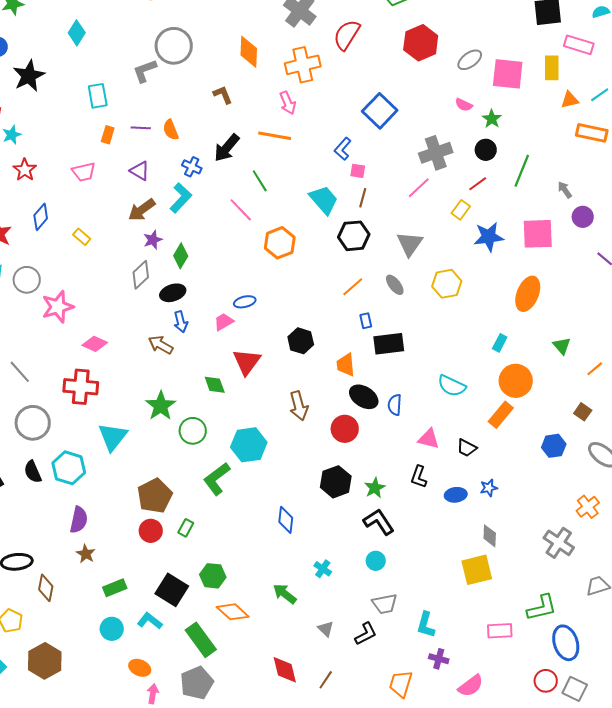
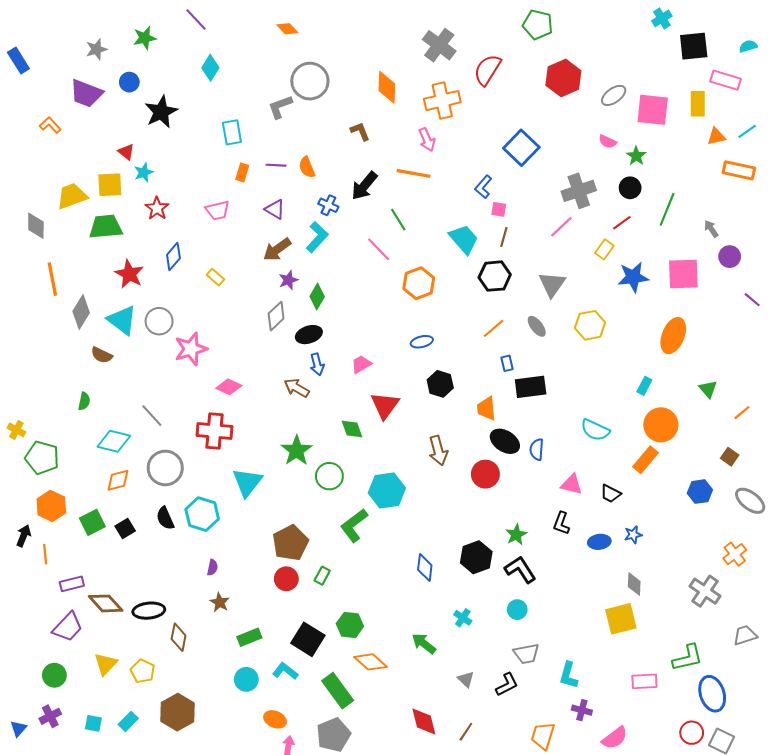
blue ellipse: (245, 302) -> (422, 342), moved
black hexagon: (336, 482) -> (476, 557), moved
purple semicircle: (79, 520) -> (212, 567), size x0.6

